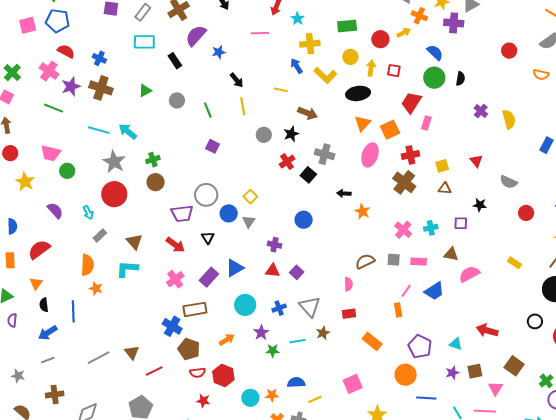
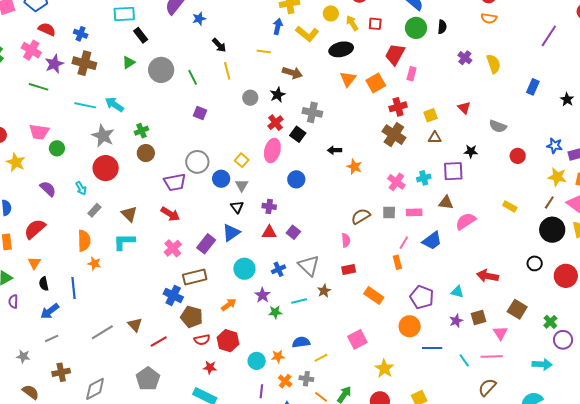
black rectangle: (175, 61) -> (141, 35), moved
blue arrow: (296, 66) -> (278, 27), turned 49
yellow arrow: (371, 68) -> (352, 23), turned -35
orange semicircle: (541, 75) -> (489, 18), moved
gray circle: (177, 100) -> (161, 70), size x1.6
pink ellipse: (370, 155) -> (272, 150), moved
purple square: (461, 223) -> (453, 171), size x1.5
black triangle: (208, 238) -> (237, 207), moved

